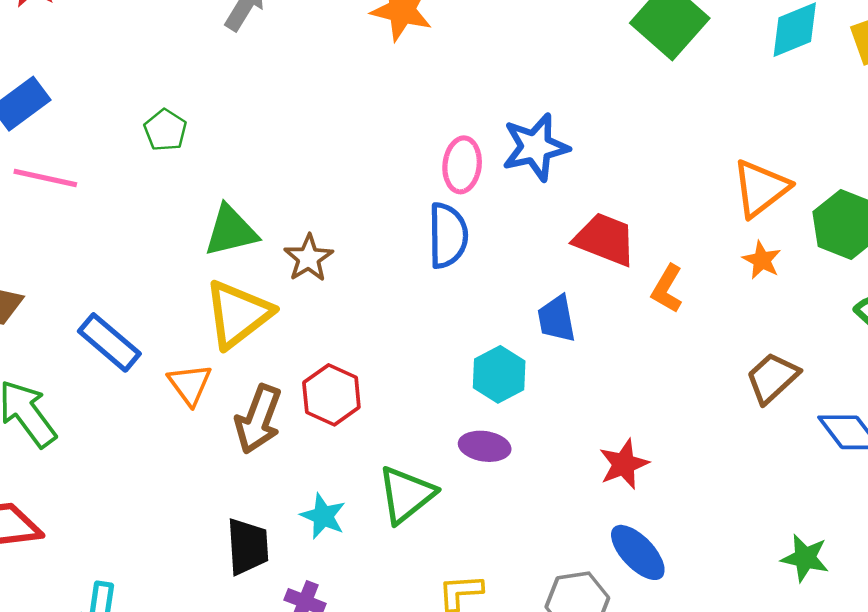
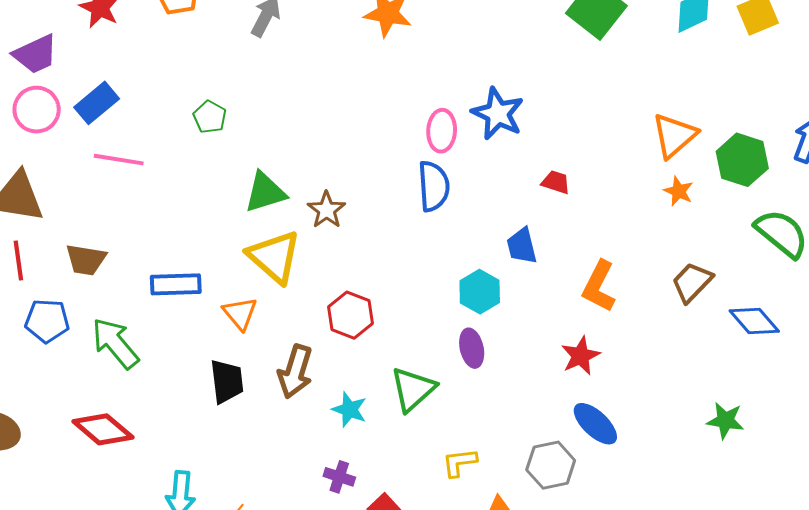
blue star: (535, 147) -> (498, 114), turned -30
red trapezoid: (605, 239) -> (556, 182), size x0.6
orange L-shape: (667, 289) -> (599, 286), moved, size x1.4
yellow triangle: (238, 314) -> (274, 257), turned -38
blue rectangle: (109, 342) -> (176, 284), turned -39
brown arrow: (258, 419) -> (295, 372), moved
purple ellipse: (485, 446) -> (472, 348), turned 72
black trapezoid: (248, 547) -> (227, 381), moved

